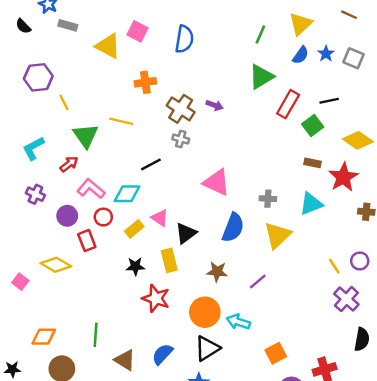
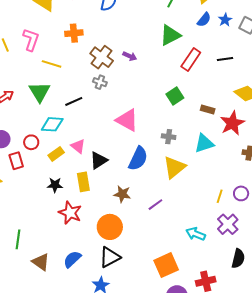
green square: (313, 126) -> (175, 96), moved
green triangle: (86, 136) -> (40, 92), moved
pink L-shape: (91, 189) -> (31, 40), moved, turned 65
yellow line: (334, 266) -> (220, 196), turned 48
cyan arrow: (238, 322) -> (196, 234), moved
orange square: (276, 353) -> (166, 265), size x1.4

